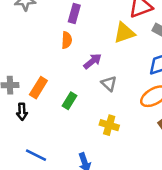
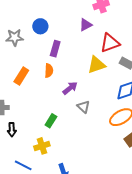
orange rectangle: (38, 88) -> (21, 76), moved
yellow cross: (109, 125) -> (42, 146), moved, turned -35

